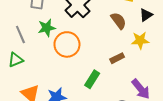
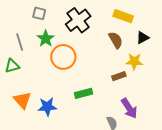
green star: (47, 28) -> (46, 39), turned -30
brown rectangle: (117, 58) -> (119, 76), moved
green rectangle: (92, 79) -> (84, 93), turned 36

